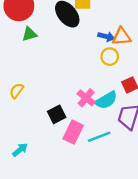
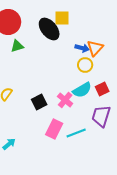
orange triangle: (122, 37) -> (95, 48), turned -42
cyan semicircle: (106, 100) -> (82, 90), moved
black square: (57, 114) -> (39, 102), moved

